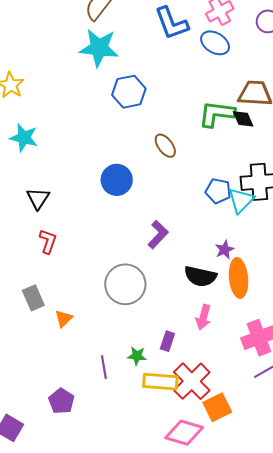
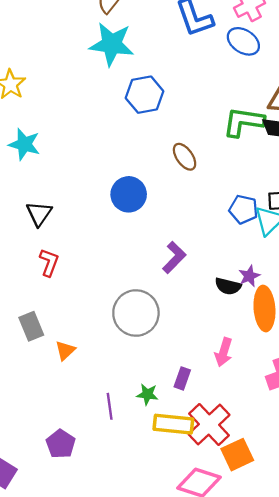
black semicircle: (200, 276) -> (228, 286), moved, size x0.7

